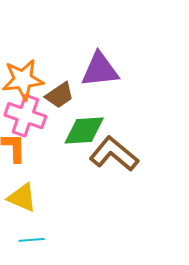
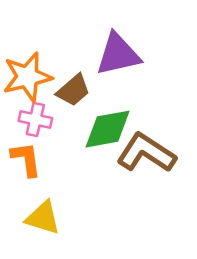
pink cross: (25, 116) -> (35, 120), size x0.7

